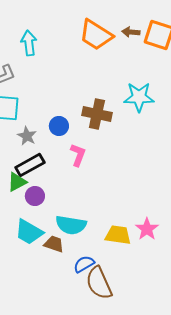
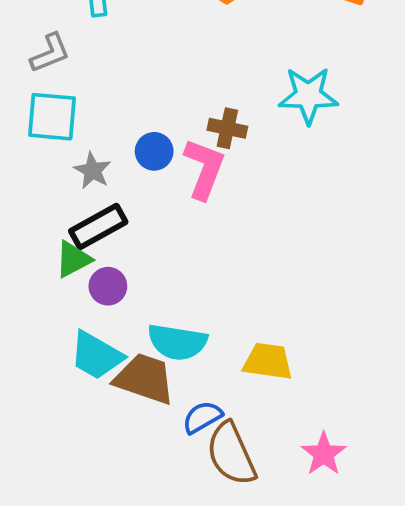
brown cross: (97, 114) -> (227, 128), size x0.7
pink L-shape: (78, 155) -> (204, 169), moved, size x1.4
pink star: (147, 229) -> (324, 454), moved
brown trapezoid: (54, 244) -> (145, 379), size x1.6

